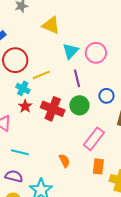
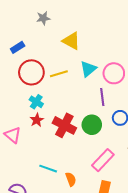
yellow line: (41, 75) -> (59, 74), moved
purple line: (77, 78) -> (102, 97), moved
cyan line: (20, 152) -> (48, 169), moved

